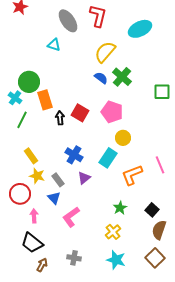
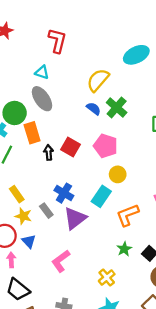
red L-shape: (98, 16) -> (57, 41), moved
gray ellipse: (68, 21) -> (42, 99), moved
purple triangle: (84, 178) -> (75, 218), size x1.6
gray rectangle: (58, 180) -> (46, 211), moved
blue triangle: (54, 198) -> (29, 241), moved
green star: (120, 208) -> (124, 249), moved
pink arrow: (34, 216) -> (11, 260), moved

